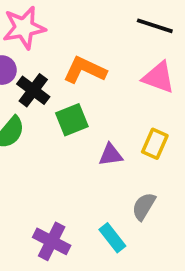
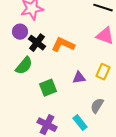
orange L-shape: (85, 70) -> (63, 45), moved
green square: (72, 120) -> (48, 88), moved

